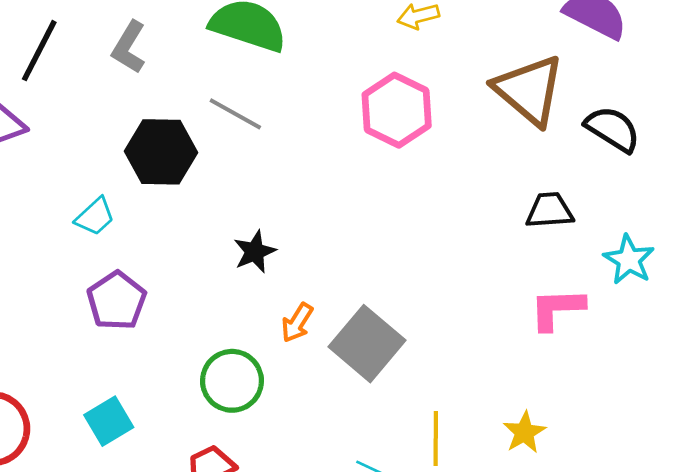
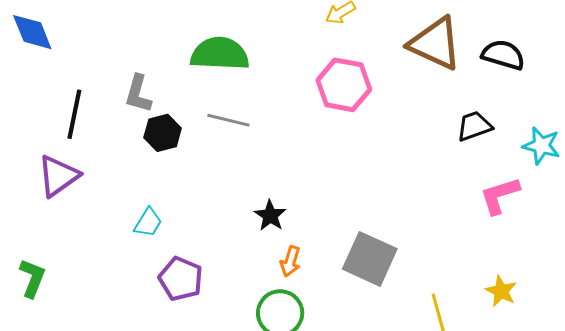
black hexagon: (161, 152) -> (163, 133), moved, size x0.7
orange arrow: (297, 323) -> (290, 261), moved

